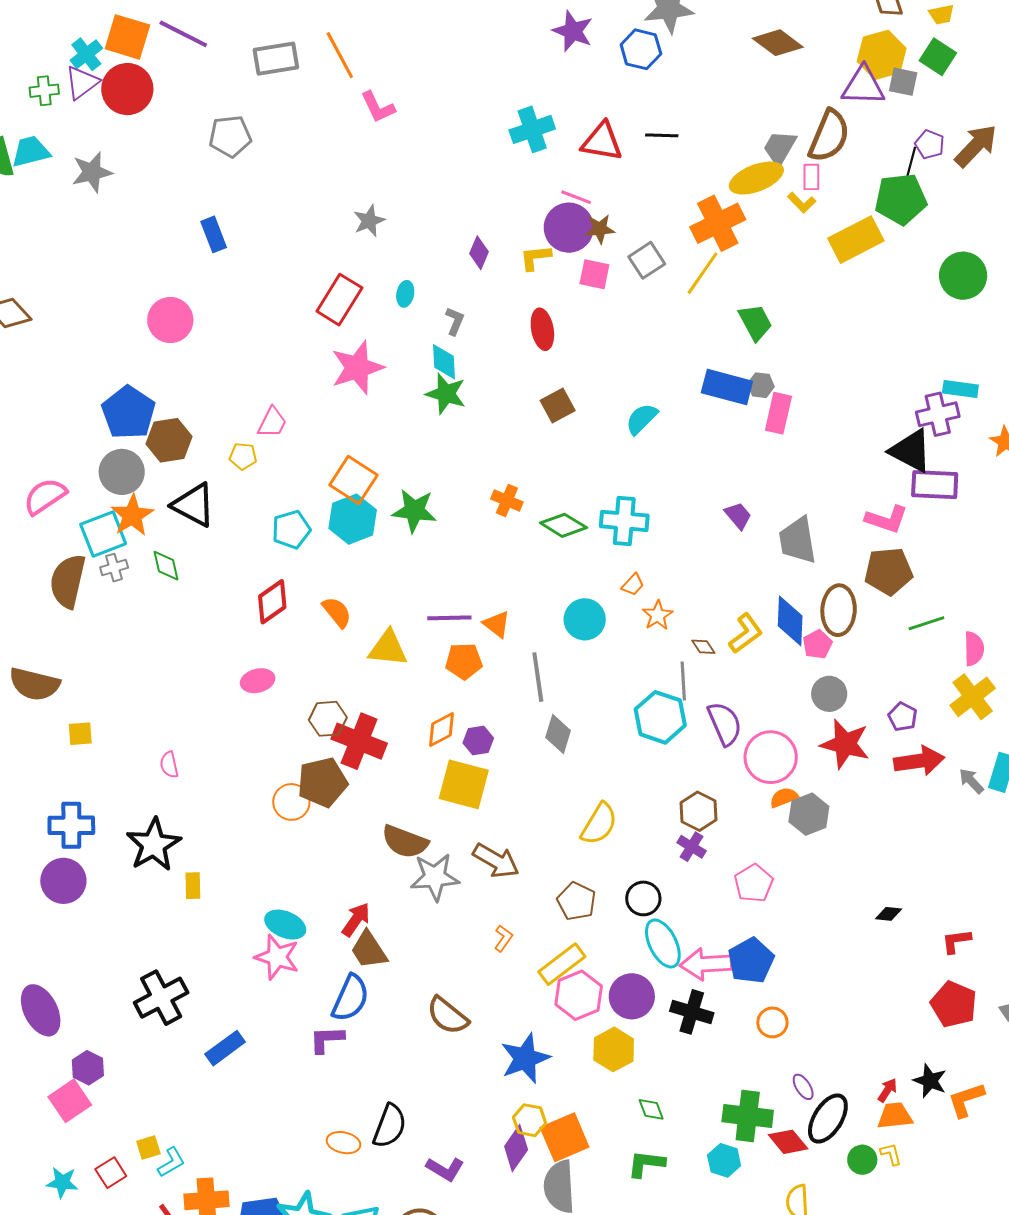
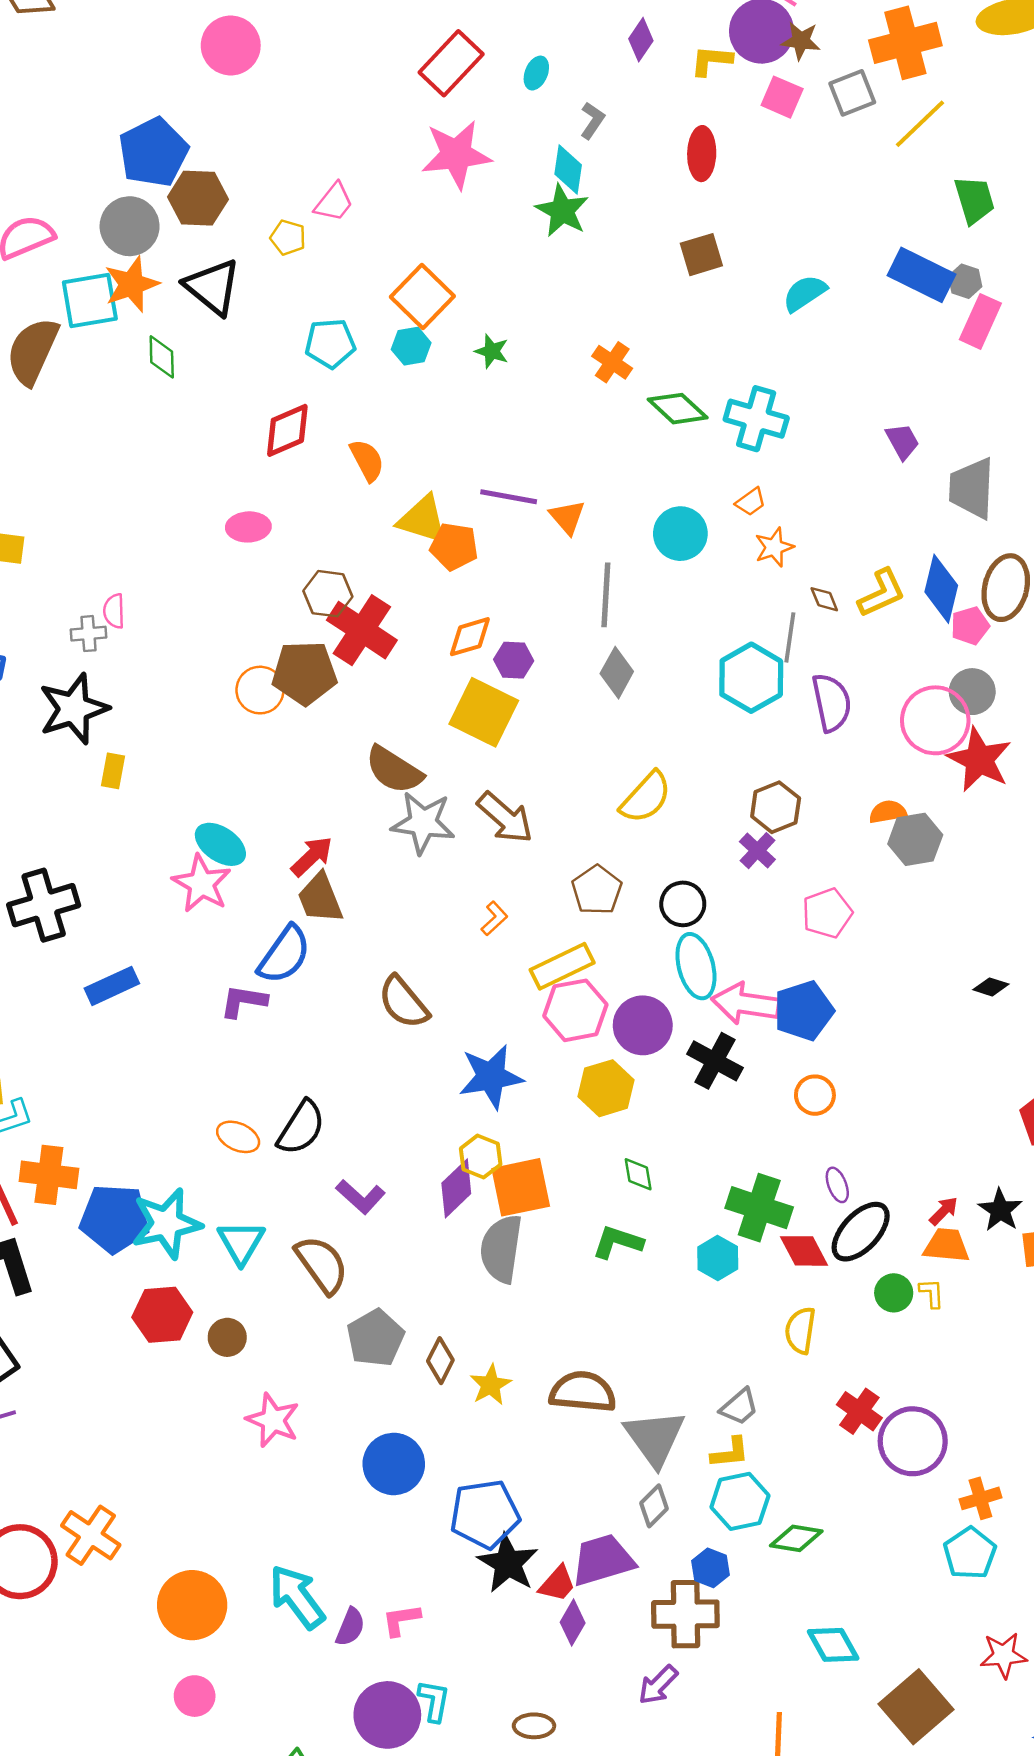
orange cross: (718, 223) -> (905, 43), moved
green star: (414, 511) -> (492, 351), size x0.6
cyan hexagon: (353, 519) -> (411, 346), size x0.6
gray cross: (114, 568) -> (88, 634), moved
orange pentagon: (464, 661) -> (454, 546), moved
pink circle: (771, 757) -> (935, 720), moved

